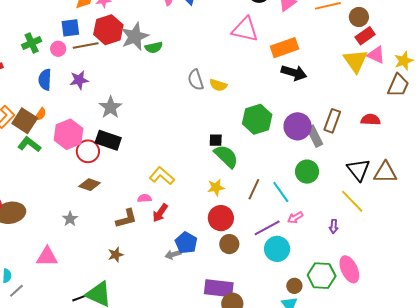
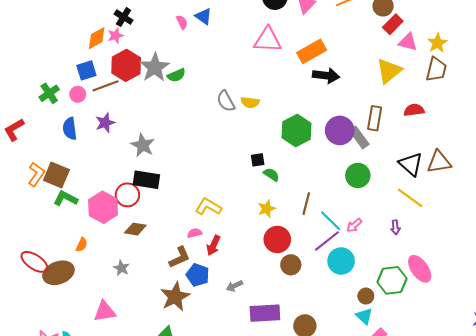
yellow triangle: (355, 61) -> (389, 71), moved, turned 36
orange semicircle: (40, 114) -> (82, 245), moved
pink hexagon: (69, 134) -> (103, 207), moved
green semicircle: (226, 156) -> (271, 175), size x0.6
cyan line: (281, 192) -> (331, 221), moved
blue pentagon: (186, 243) -> (198, 275), moved
brown star: (116, 255) -> (175, 297), size x1.8
purple rectangle: (219, 288) -> (265, 313), moved

